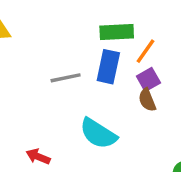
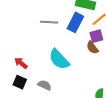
brown semicircle: (147, 100) -> (92, 48), turned -32

